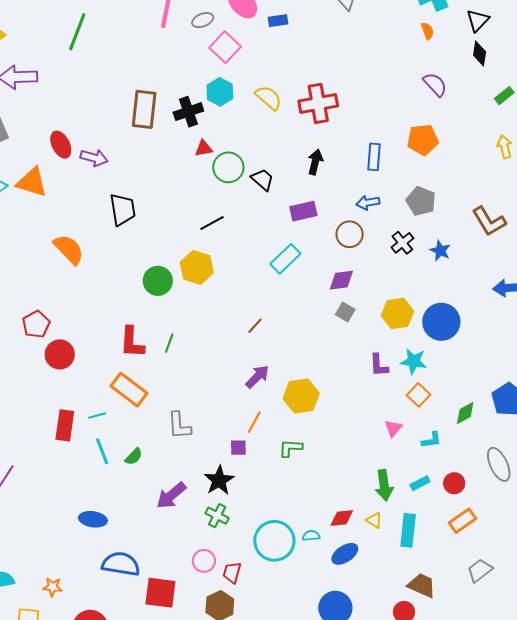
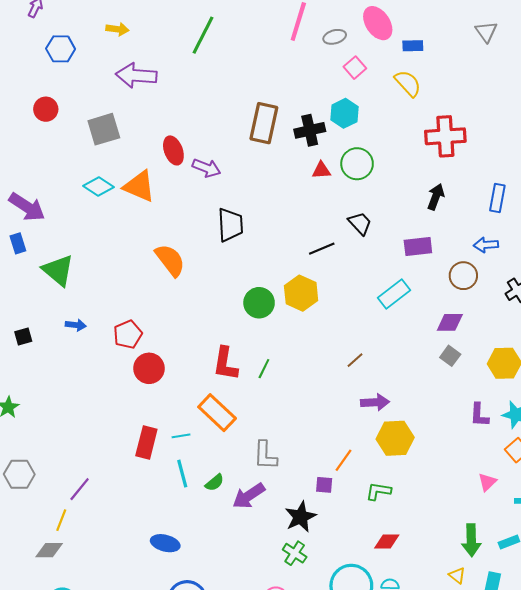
pink square: (225, 47) -> (355, 68), size x0.7
yellow semicircle: (269, 98) -> (408, 83), moved
green circle: (228, 167) -> (357, 164), moved
black trapezoid: (263, 180) -> (360, 223), moved
purple arrow: (257, 377) -> (375, 402), moved, turned 36
purple arrow: (171, 495) -> (249, 496), moved
red diamond: (342, 518) -> (387, 542), moved

